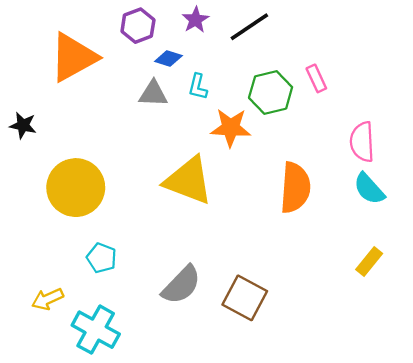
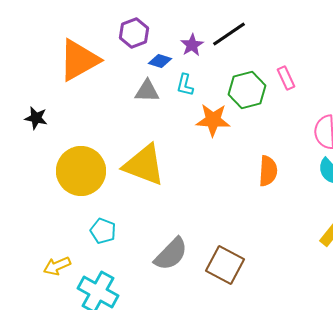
purple star: (195, 20) -> (192, 45), moved
yellow triangle: (188, 181) -> (144, 165), moved
orange semicircle: (295, 188) -> (268, 171), size x0.7

